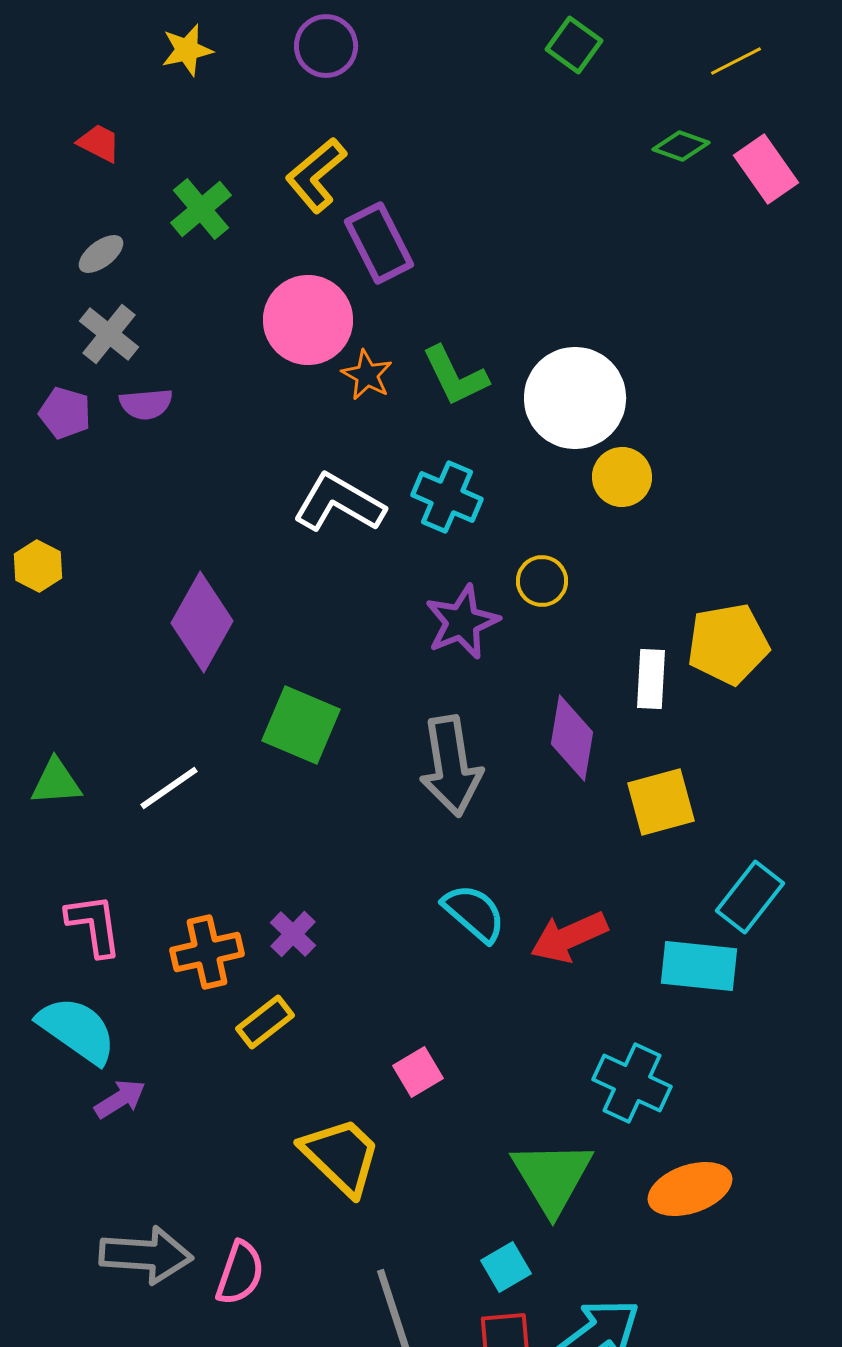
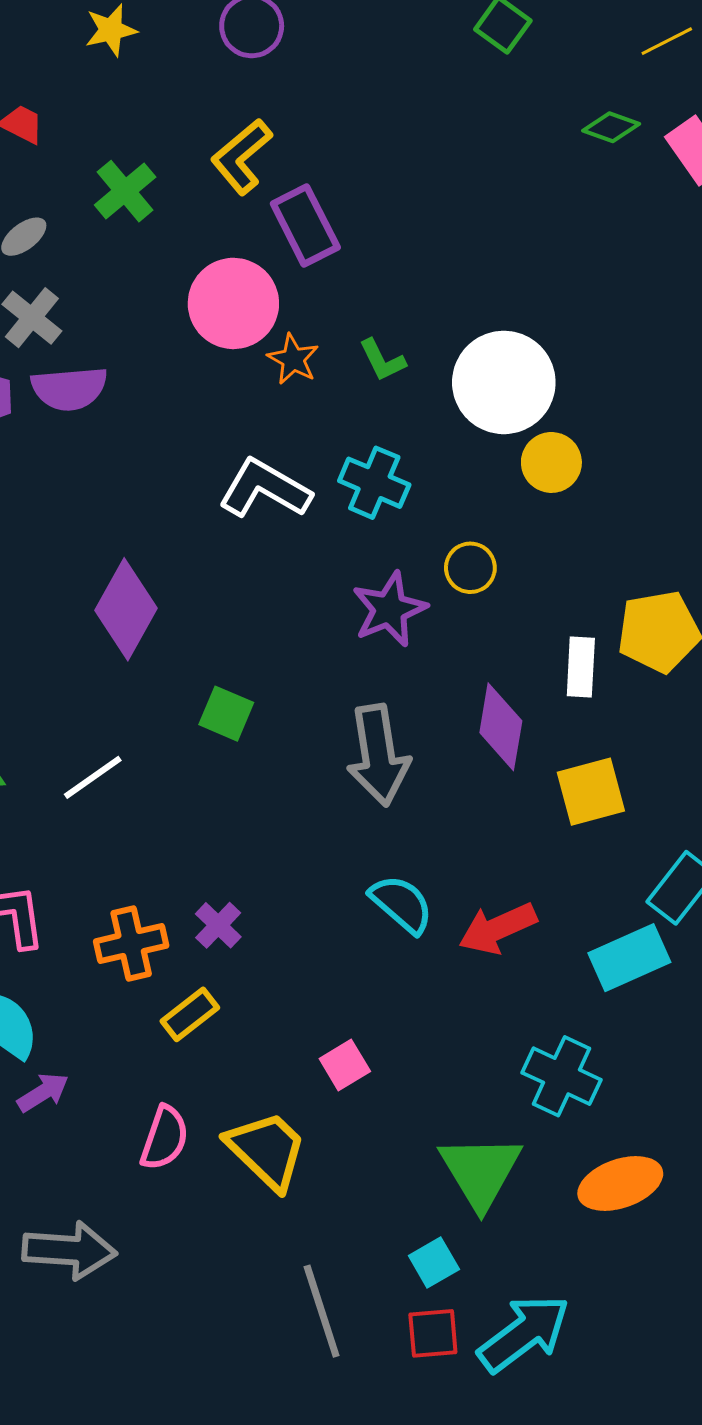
green L-shape: (455, 376) -> (382, 360), size x0.7
purple semicircle: (146, 404) -> (69, 389), size x1.4
green square: (301, 725) -> (226, 714), size x0.7
cyan rectangle: (699, 966) -> (629, 958), turned -30
pink semicircle: (240, 1273) -> (165, 1138), moved

